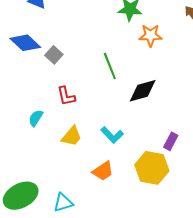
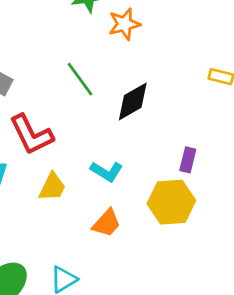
red L-shape: (66, 96) -> (31, 135), size x1.6

